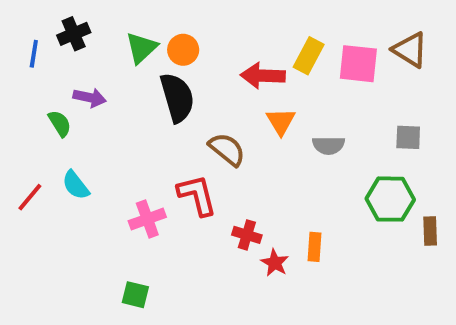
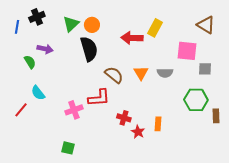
pink square: (358, 64) -> (187, 51), moved
orange triangle: (281, 121) -> (141, 73), moved
red L-shape: (197, 195) -> (99, 98), turned 100
red line: (30, 197) -> (21, 110), moved

